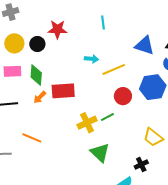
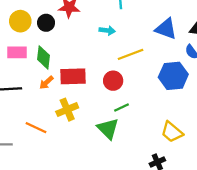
cyan arrow: (91, 59) -> (107, 30), moved
red circle: (123, 96) -> (113, 81), moved
yellow cross: (87, 123) -> (67, 110), moved
green triangle: (100, 153) -> (108, 129), moved

